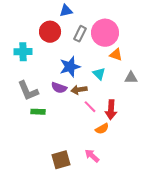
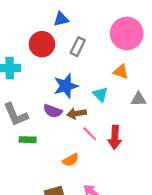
pink circle: (105, 33) -> (127, 33), moved
orange semicircle: (102, 129) -> (71, 160), moved

